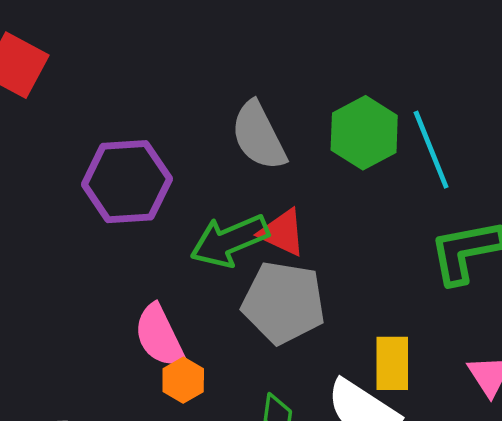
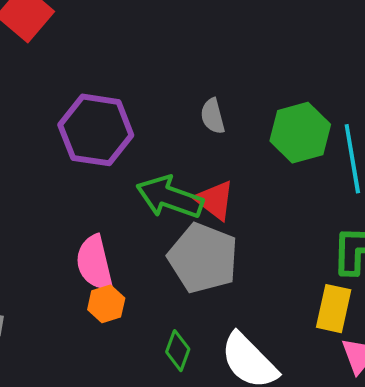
gray semicircle: (259, 136) -> (213, 116), size x0.6
green arrow: (230, 241) -> (170, 197), turned 30
yellow rectangle: (392, 363) -> (334, 309), moved

